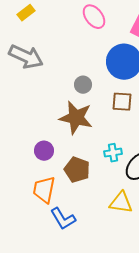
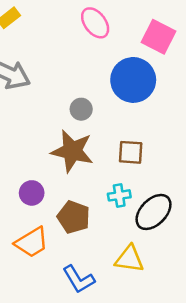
brown square: (122, 102) -> (131, 152), moved
orange trapezoid: (44, 190) -> (32, 242), turned -132
blue L-shape: (63, 219) -> (79, 279), moved

